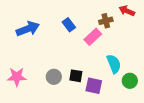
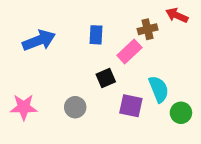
blue rectangle: (69, 25) -> (96, 35), turned 40
black square: (76, 76) -> (106, 78), moved, turned -32
purple square: (94, 86) -> (131, 106), moved

